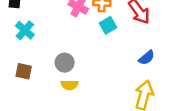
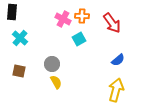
cyan square: (108, 25) -> (79, 39), moved
yellow semicircle: (70, 85) -> (56, 82), turned -120

